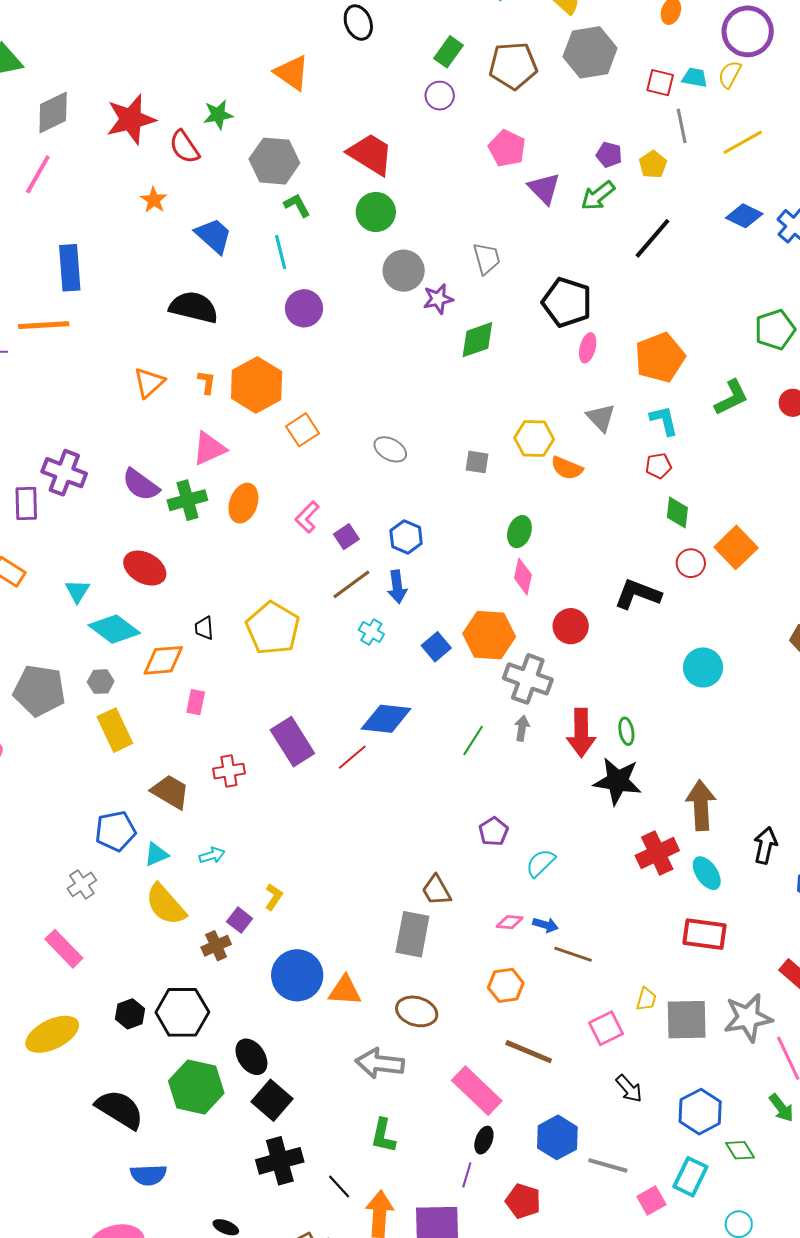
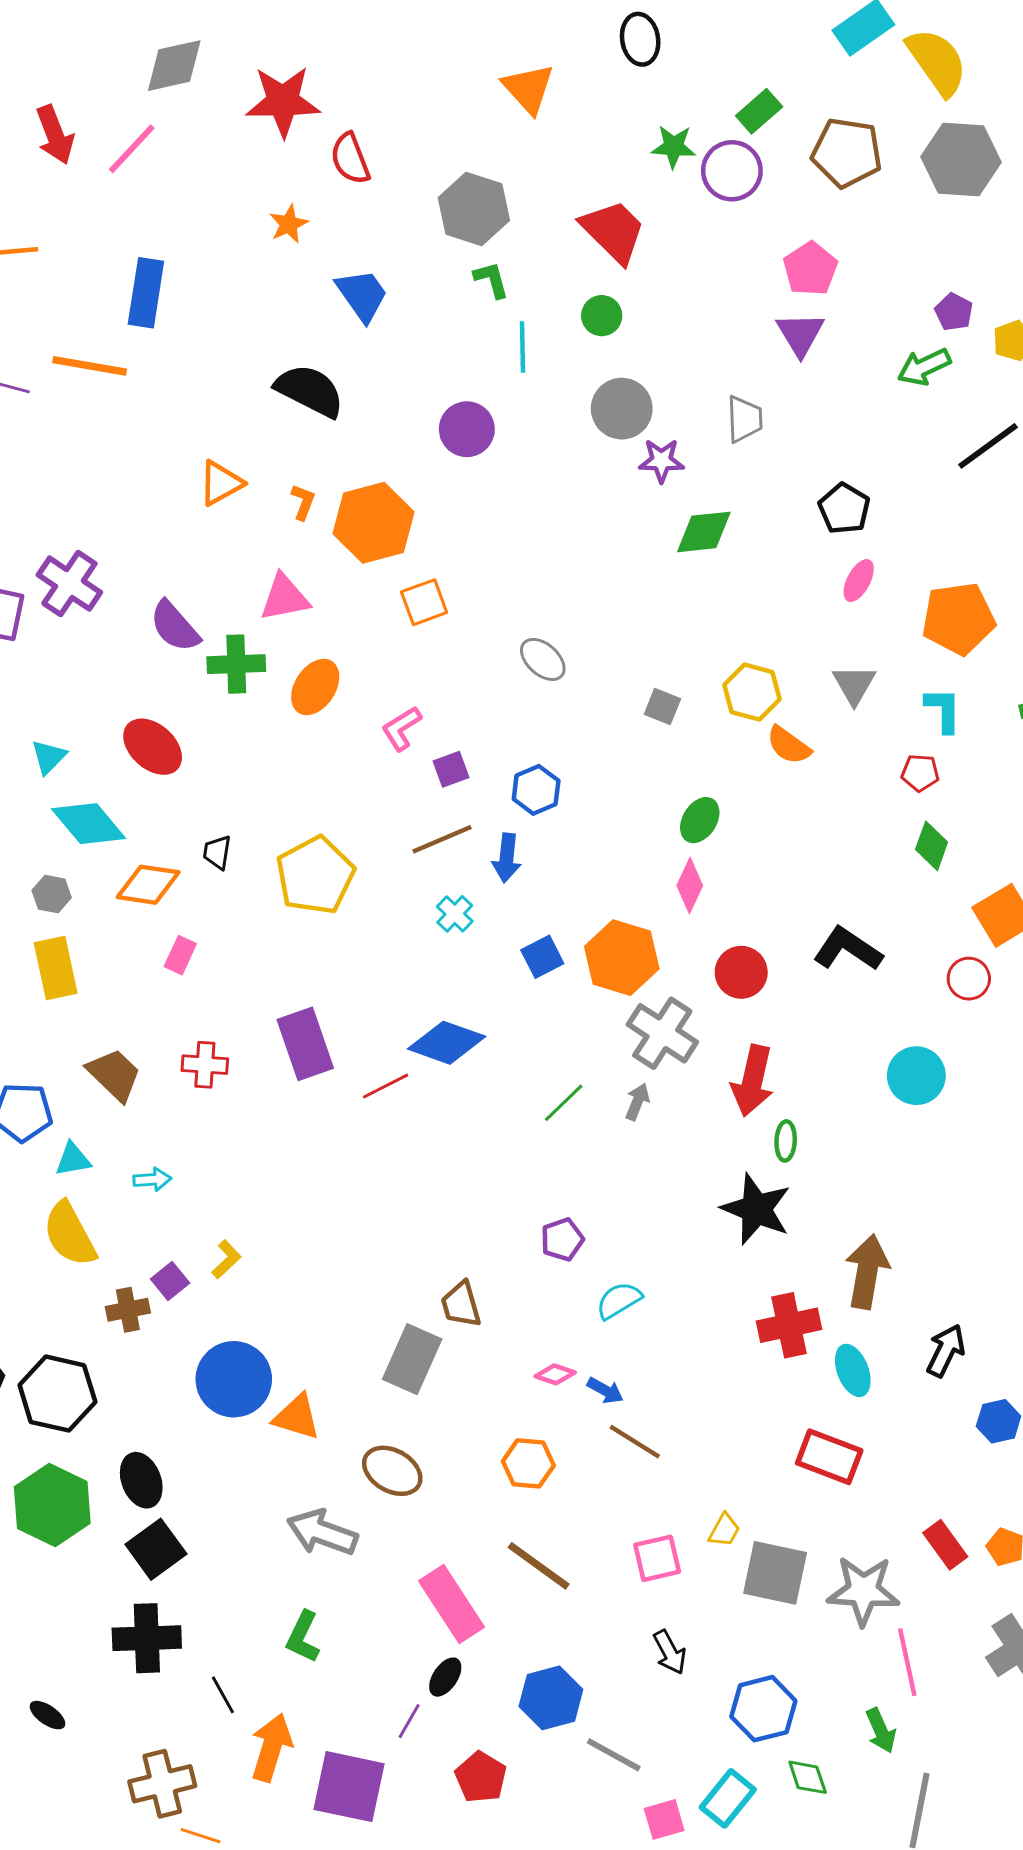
purple circle: (440, 96) -> (732, 171), size x1.4
green star: (218, 115) -> (674, 147), moved
purple triangle: (544, 188) -> (800, 334), moved
green circle: (376, 212) -> (602, 316), size x0.7
cyan line: (281, 252) -> (522, 347), moved
black pentagon: (567, 302) -> (844, 509), size x0.7
red circle: (691, 563) -> (969, 979), moved
red arrow: (581, 733) -> (752, 1081), moved

